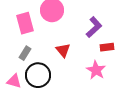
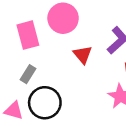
red triangle: (63, 50) -> (83, 55), moved

